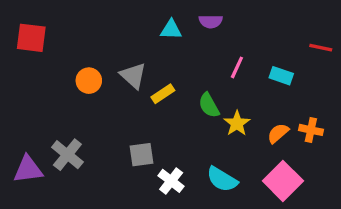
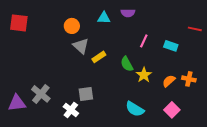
orange circle: (89, 81) -> (72, 26), moved
white cross: (171, 181) -> (71, 110), moved
pink square: (283, 181) -> (172, 110), size x0.7

